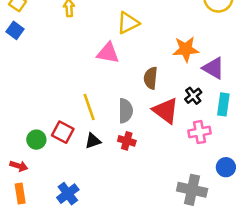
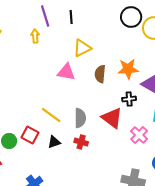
brown semicircle: (151, 78) -> (100, 74), moved
black cross: (193, 96) -> (129, 99), moved, turned 32
yellow line: (89, 107) -> (51, 115), turned -35
pink cross: (200, 132) -> (139, 135), turned -36

